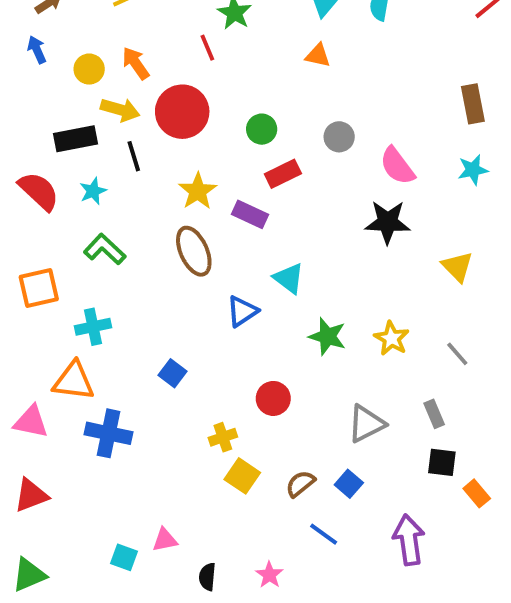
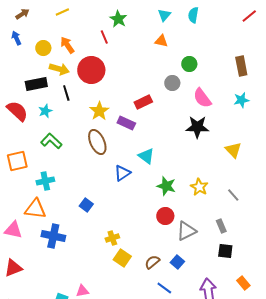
green circle: (262, 129) -> (189, 64), moved
red circle: (273, 398) -> (165, 216), moved
orange rectangle: (477, 493) -> (243, 283), moved

